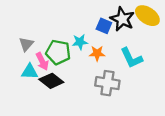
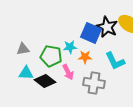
blue square: (104, 26) -> (91, 33), size x1.5
gray triangle: (26, 44) -> (23, 49), turned 40
pink arrow: (42, 61) -> (68, 72), moved

